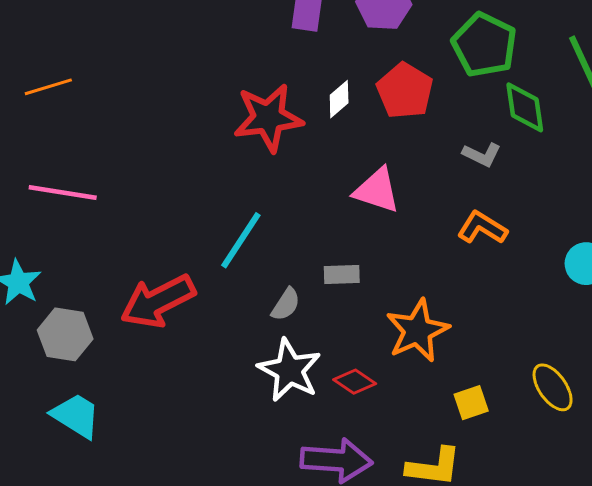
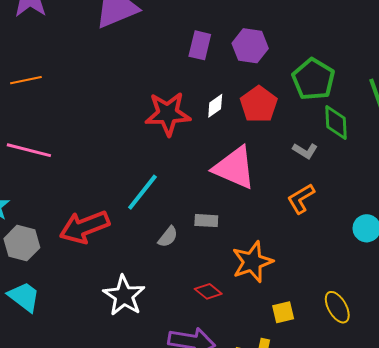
pink triangle: (377, 190) -> (234, 168), size x1.4
orange L-shape: (482, 228) -> (301, 199), turned -68
white star: (289, 370) -> (124, 296), moved

